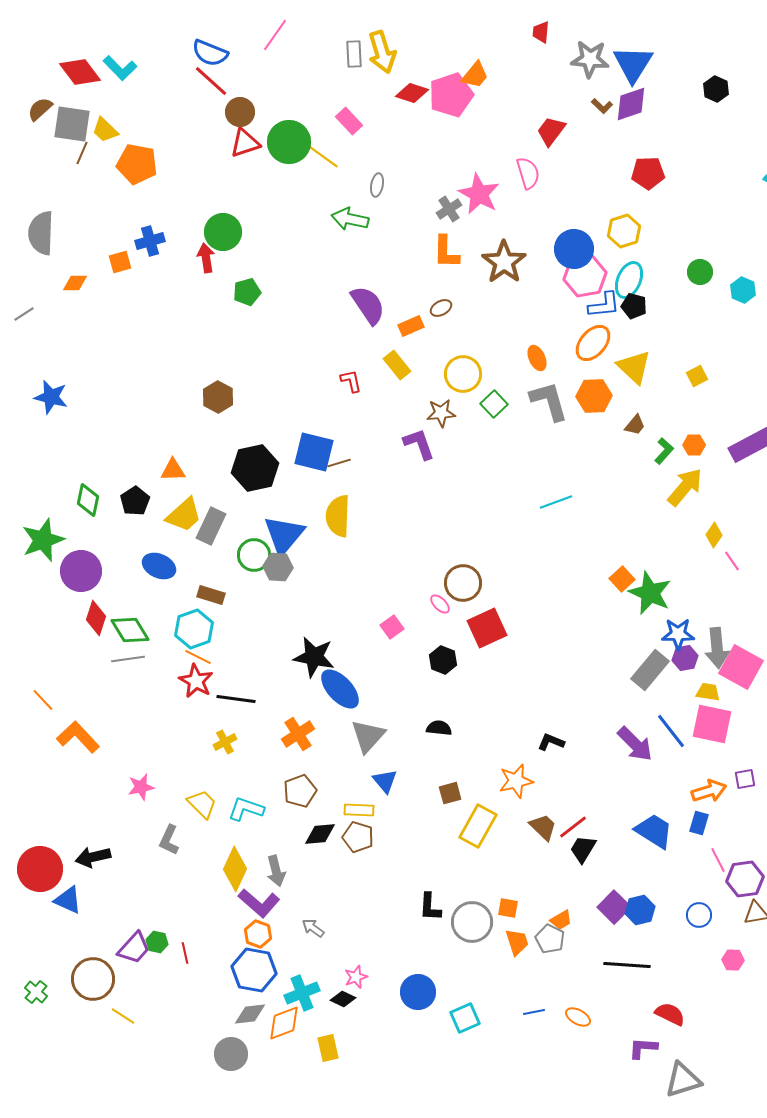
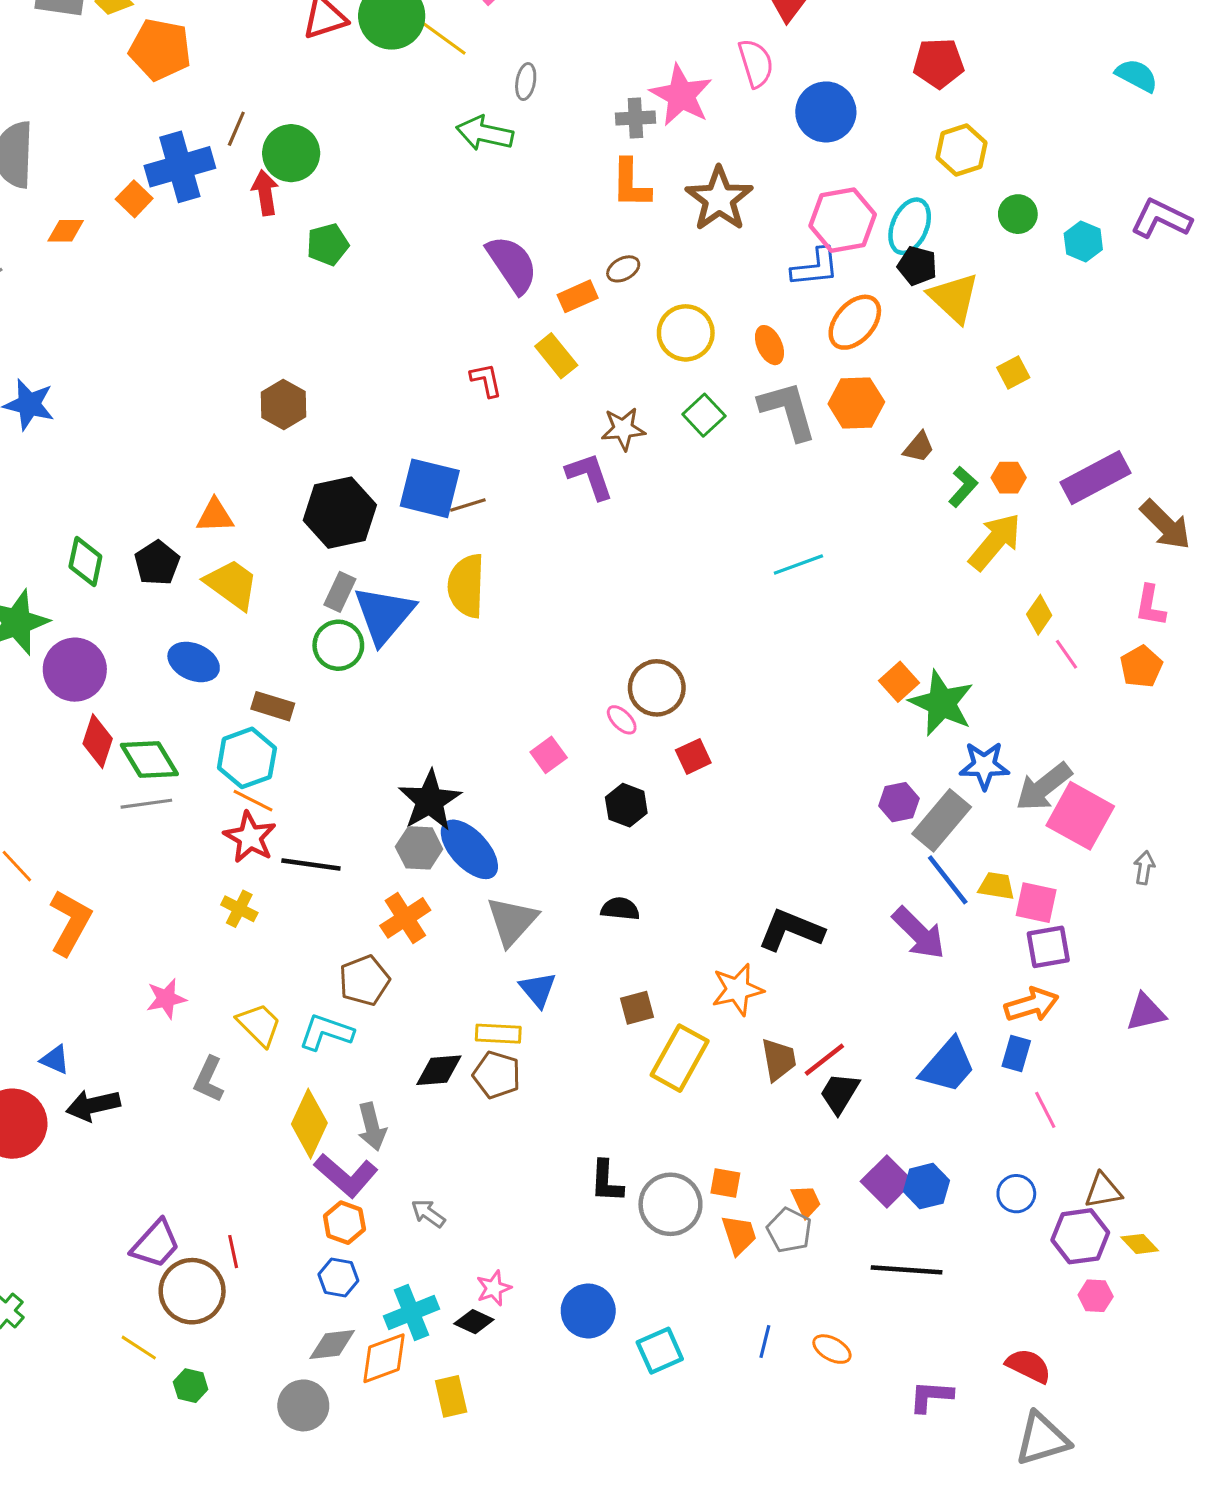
brown line: (82, 153) -> (236, 129), moved
gray cross: (449, 209) -> (635, 118), turned 30
yellow hexagon: (624, 231) -> (961, 150), moved
blue cross: (150, 241) -> (180, 167), size x1.5
blue circle: (574, 249) -> (826, 112), moved
orange square: (120, 262) -> (134, 199), turned -30
blue L-shape: (604, 305) -> (815, 267), moved
yellow triangle: (634, 367) -> (954, 298), moved
yellow circle: (463, 374) -> (686, 333), moved
yellow trapezoid: (184, 515) -> (232, 584), turned -102
gray rectangle: (211, 526) -> (340, 592), moved, size x0.7
gray hexagon: (278, 567) -> (419, 848), moved
red square: (487, 628) -> (693, 756), size x0.6
gray arrow: (717, 648) -> (1044, 787), turned 57
black star: (314, 657) -> (430, 801), turned 30
purple hexagon: (685, 658) -> (899, 802), moved
yellow trapezoid: (708, 692) -> (996, 886), moved
pink square: (712, 724) -> (1036, 903), size x0.7
blue line: (671, 731) -> (948, 880), moved
orange L-shape: (78, 737) -> (70, 922), turned 72
yellow cross: (225, 742) -> (239, 909), moved, turned -35
black L-shape: (551, 742) -> (791, 930), size x1.6
purple square: (745, 779) -> (1048, 947), moved, size x1.4
brown pentagon: (300, 791) -> (364, 980), moved
brown trapezoid: (543, 827) -> (779, 1060), turned 36
blue trapezoid: (654, 831) -> (948, 1066), turned 99
purple hexagon: (745, 879) -> (1080, 1236), moved
blue triangle: (68, 900) -> (55, 1060), moved, size x0.7
orange trapezoid: (561, 920) -> (806, 1201), turned -85
green hexagon: (157, 942) -> (191, 1386), moved
pink hexagon: (733, 960) -> (1096, 1296), moved
blue hexagon: (254, 970) -> (338, 1277), size x0.6
brown circle: (93, 979) -> (192, 1291), moved
blue line: (534, 1012) -> (765, 1341), turned -65
red semicircle: (670, 1014) -> (1028, 1366), moved
gray triangle: (683, 1080) -> (1042, 1439), moved

